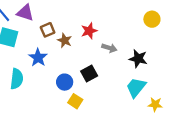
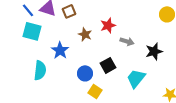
brown square: (48, 30) -> (69, 11), moved
black star: (138, 59) -> (154, 51), turned -30
cyan trapezoid: (136, 87) -> (136, 78), moved

